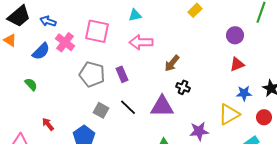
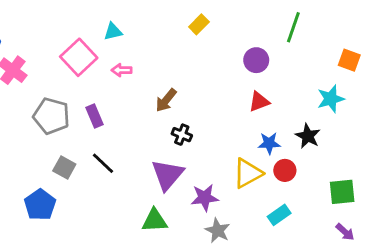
pink square: (97, 31) -> (79, 57), moved, turned 35
pink arrow: (141, 42) -> (122, 70), size x0.6
purple triangle: (162, 106) -> (167, 175), moved, turned -50
red circle: (264, 117) -> (285, 170), moved

